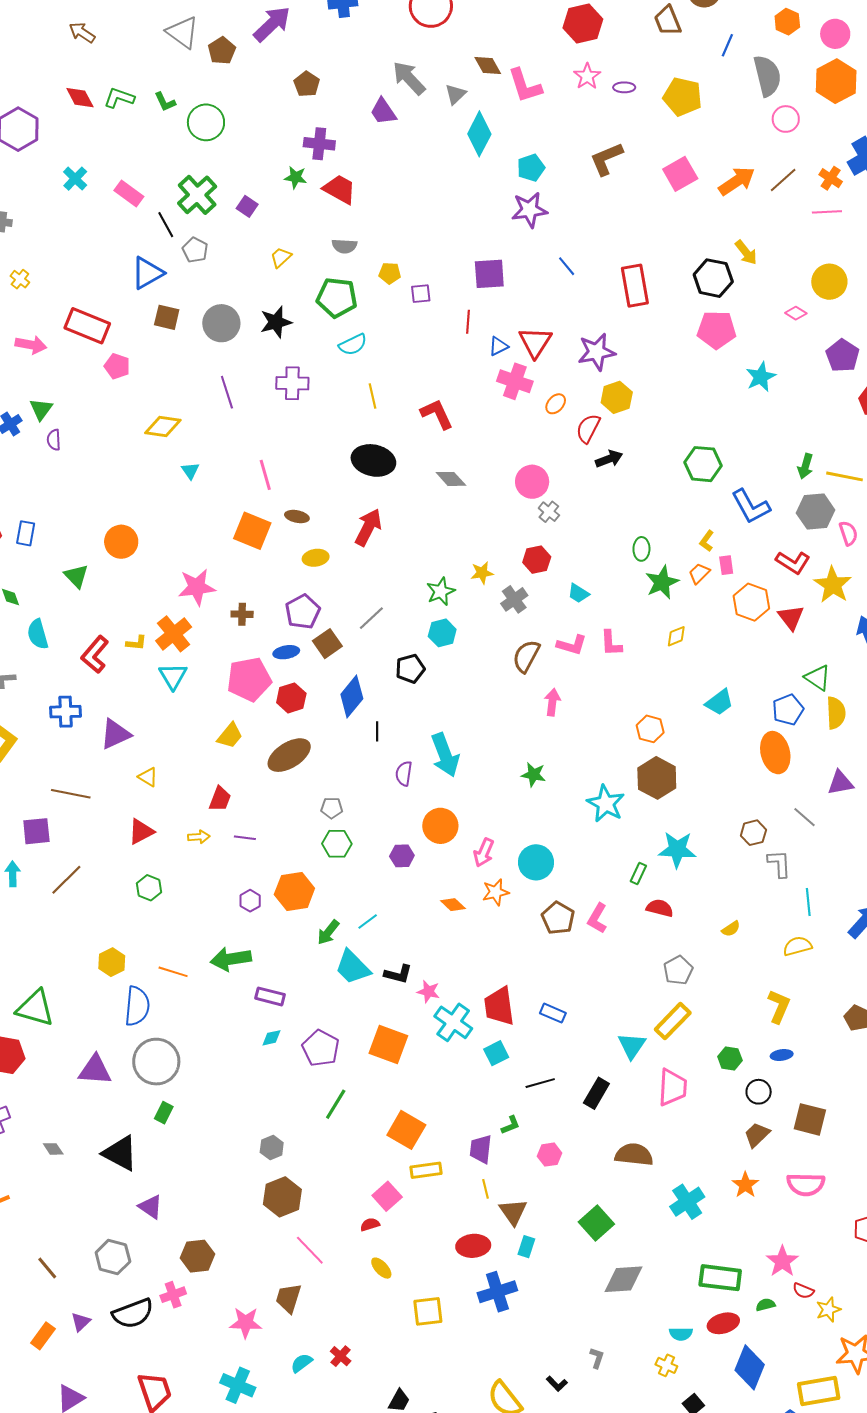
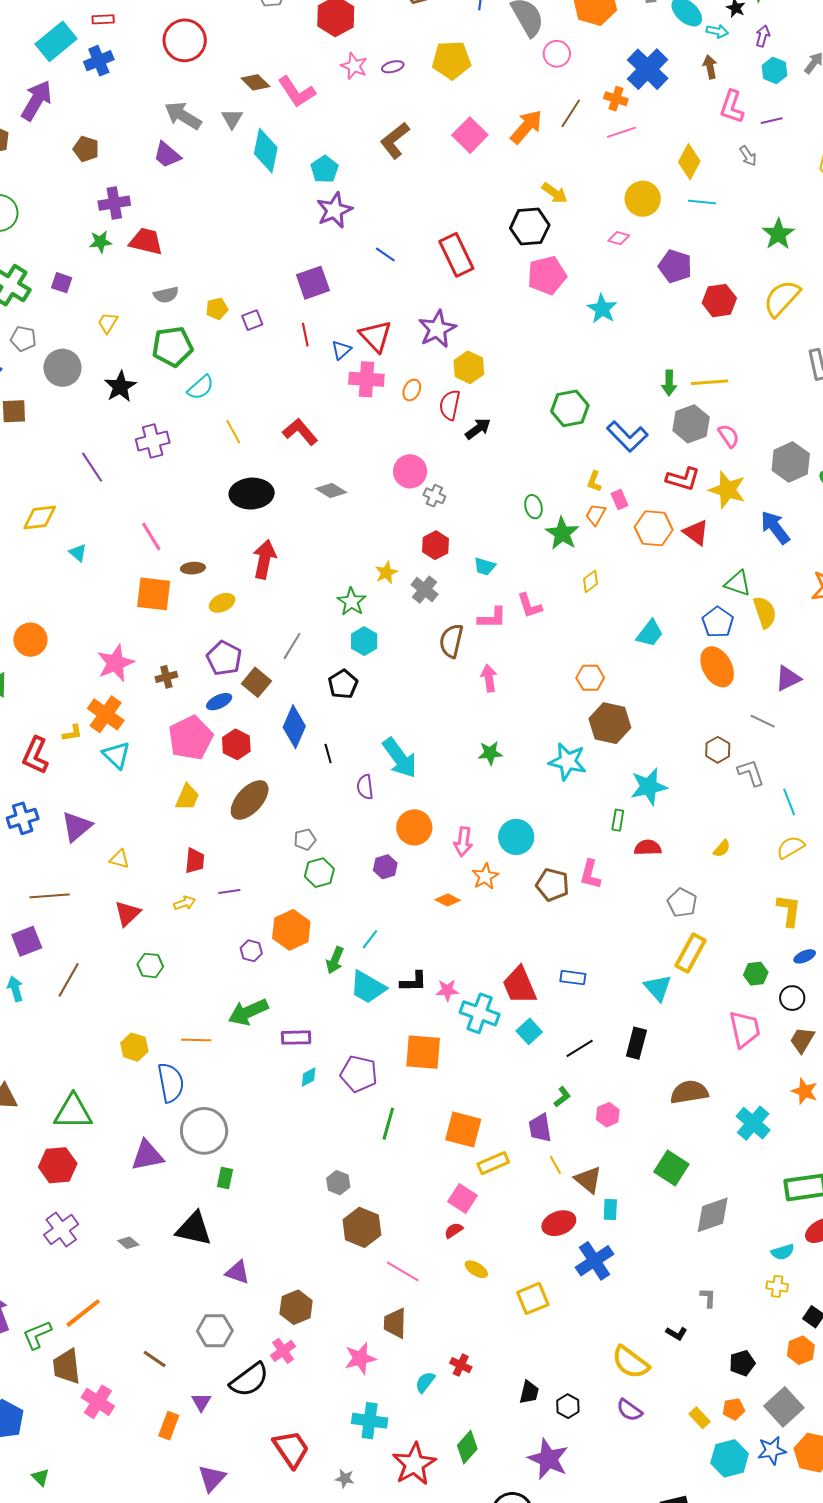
gray circle: (221, 323) -> (62, 368), moved
pink trapezoid: (672, 1087) -> (745, 1029), moved

